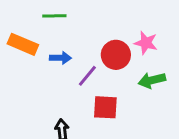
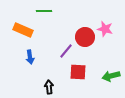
blue arrow: (60, 58) -> (30, 57), moved, turned 80
green arrow: (152, 80) -> (111, 76), moved

